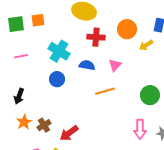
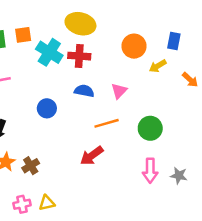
red cross: (96, 37) -> (79, 56), moved
cyan cross: (59, 51) -> (49, 52), moved
green circle: (150, 95) -> (150, 128), moved
red arrow: (69, 133) -> (92, 156), moved

